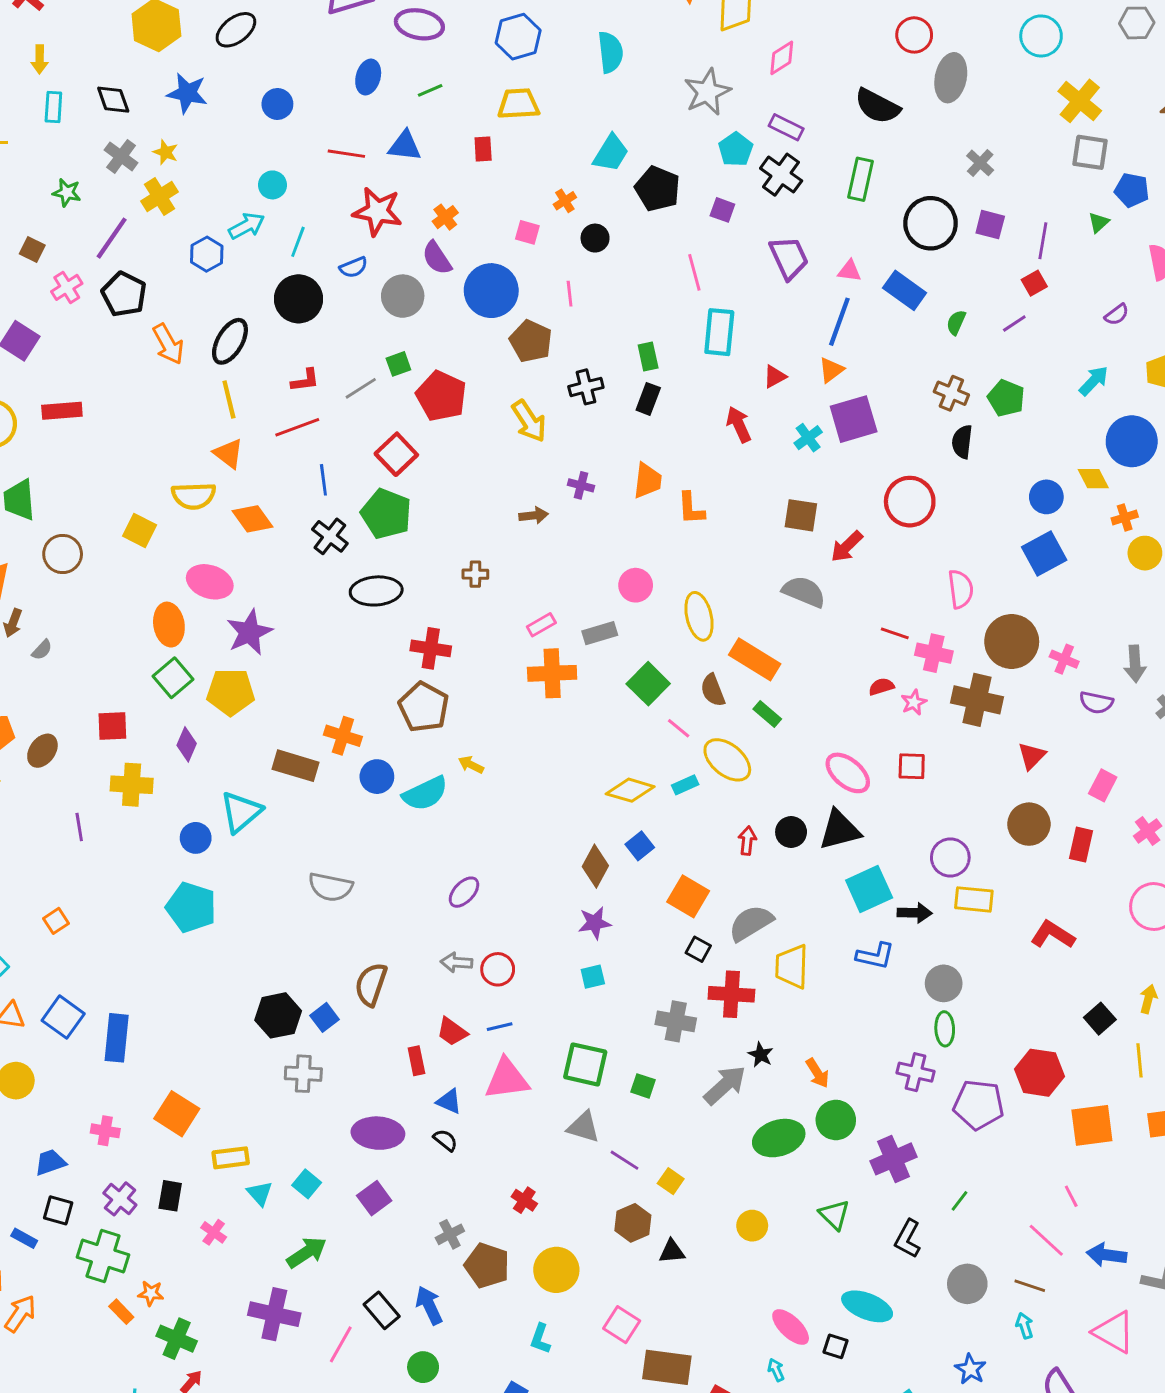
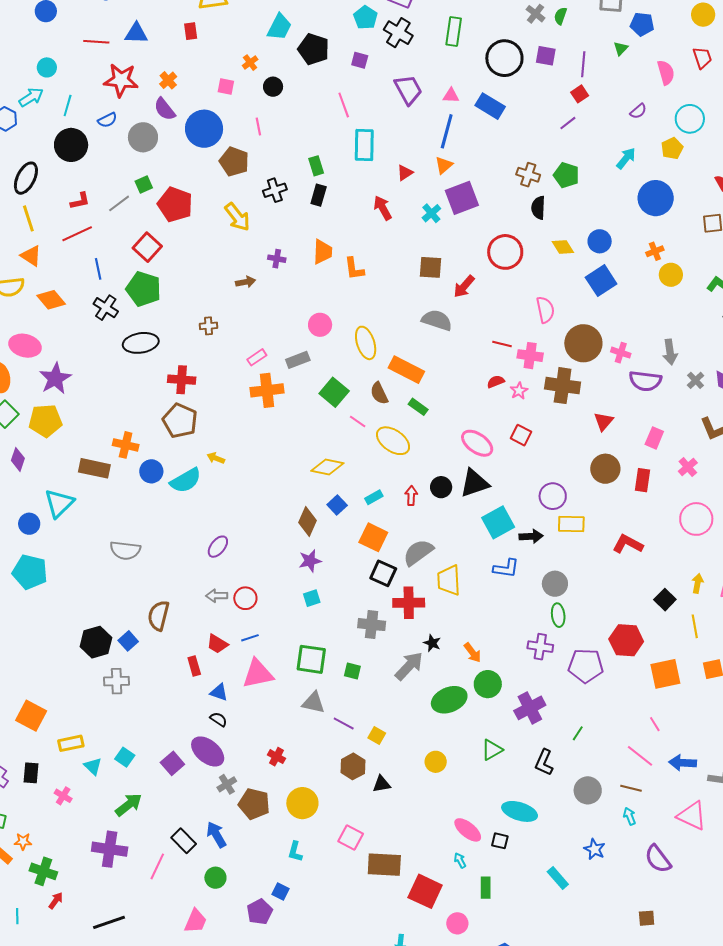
green semicircle: (956, 322) -> (560, 16), moved
yellow diamond: (1093, 479) -> (563, 247), moved
purple semicircle: (1096, 703) -> (645, 381), size x1.4
red square: (912, 766) -> (521, 435), turned 30
cyan rectangle: (685, 785) -> (374, 497), moved
black square: (698, 949) -> (383, 573), size x1.5
purple ellipse: (378, 1133) -> (208, 751), moved, turned 40
green triangle: (834, 1215) -> (492, 750), turned 50

